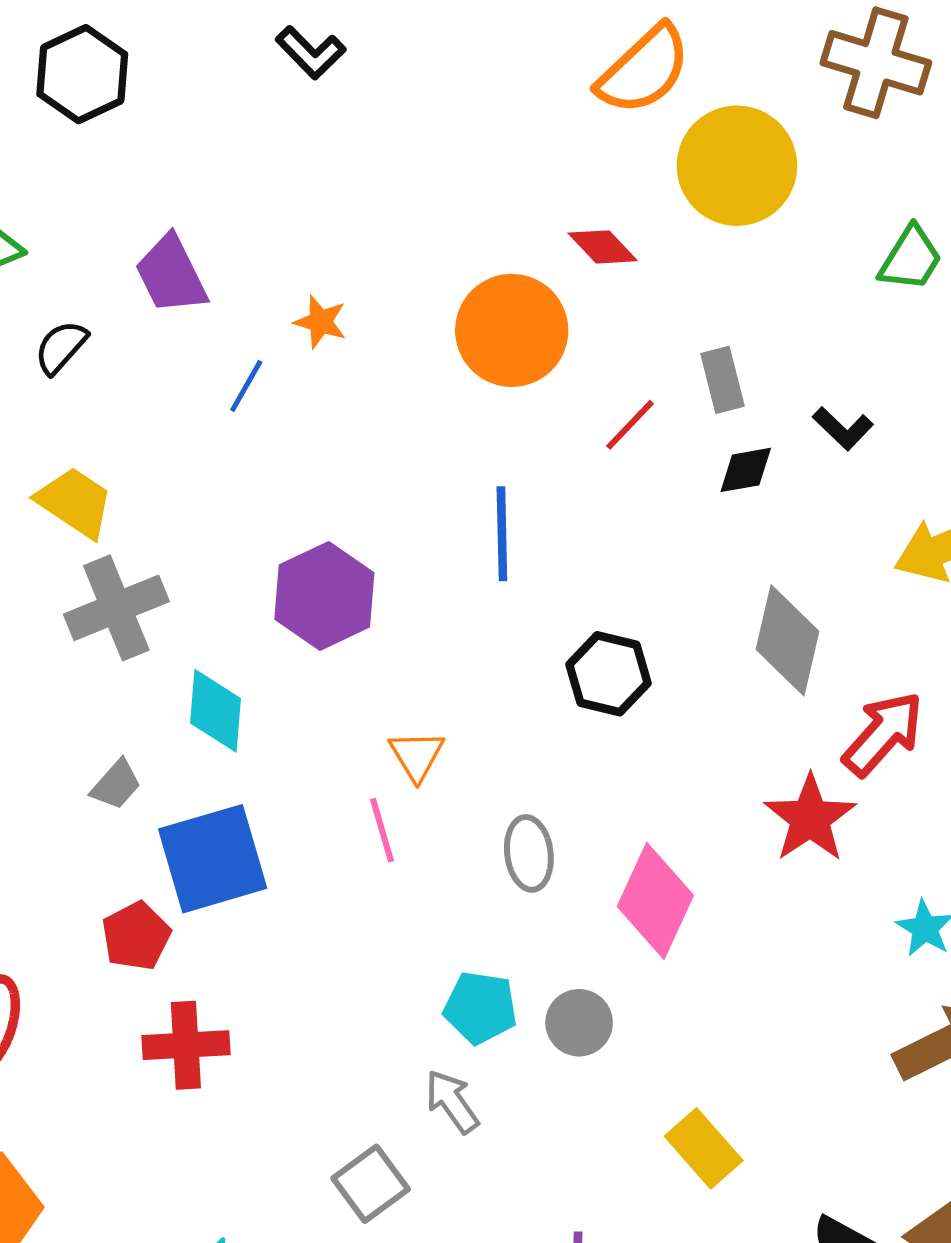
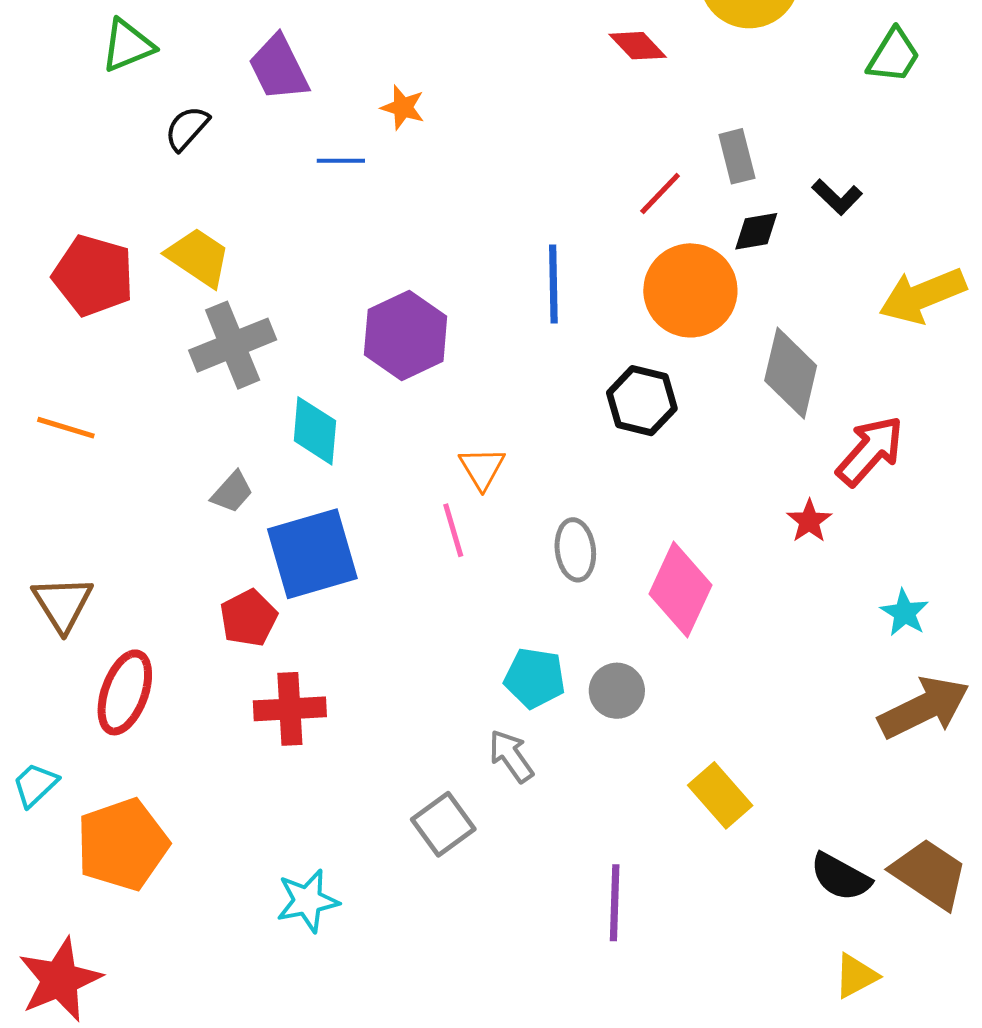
orange circle: (512, 330) -> (690, 290), moved
blue line: (246, 386) -> (341, 161), turned 60
red star: (810, 818) -> (809, 521), size x0.6

